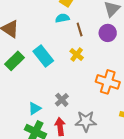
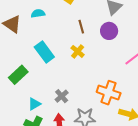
cyan semicircle: (62, 18) -> (38, 14), moved
green rectangle: (14, 61) -> (18, 75), moved
orange cross: (108, 82) -> (109, 93), moved

